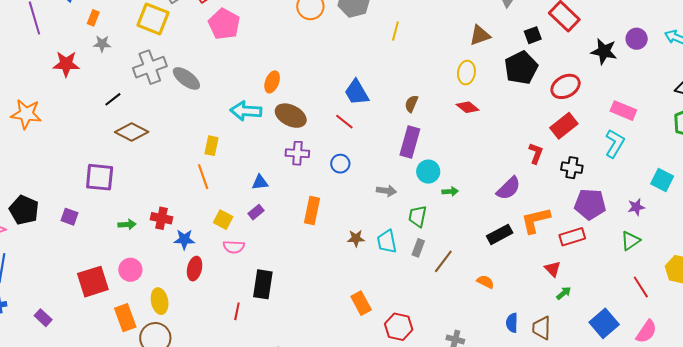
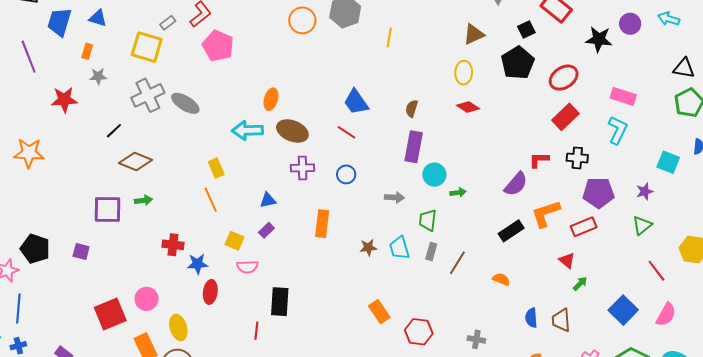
yellow rectangle: (211, 146) -> (216, 168), turned -30
red L-shape: (536, 153) -> (539, 160), moved, turned -105
green arrow: (127, 225) -> (143, 200), moved

